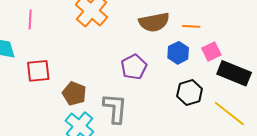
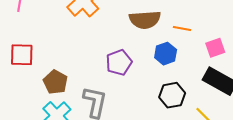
pink square: (211, 52) -> (215, 48), moved

